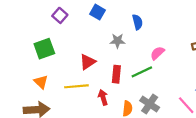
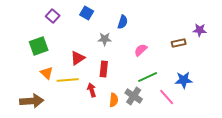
blue semicircle: (137, 22) -> (123, 22), turned 32
green line: (142, 72) -> (148, 77), moved
orange triangle: (41, 82) -> (47, 73), moved

